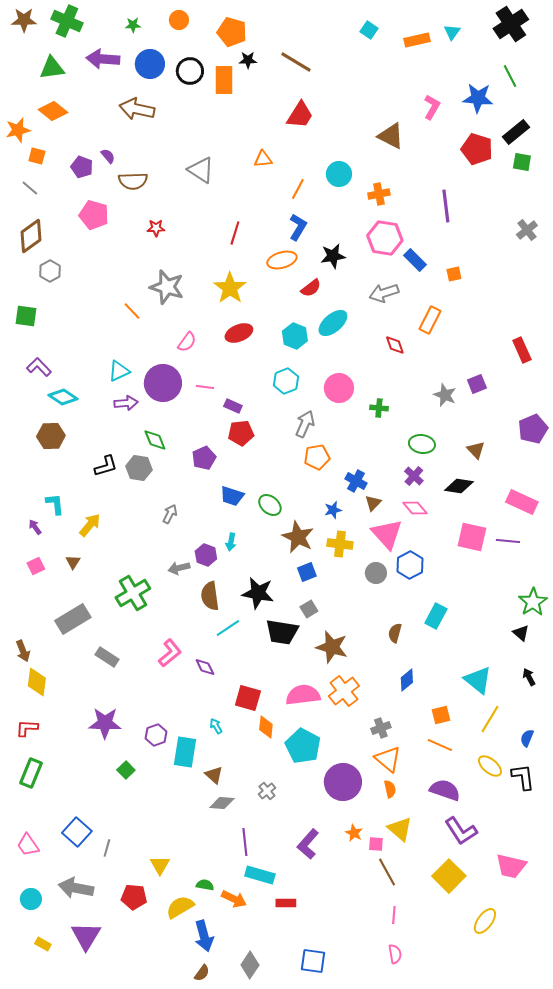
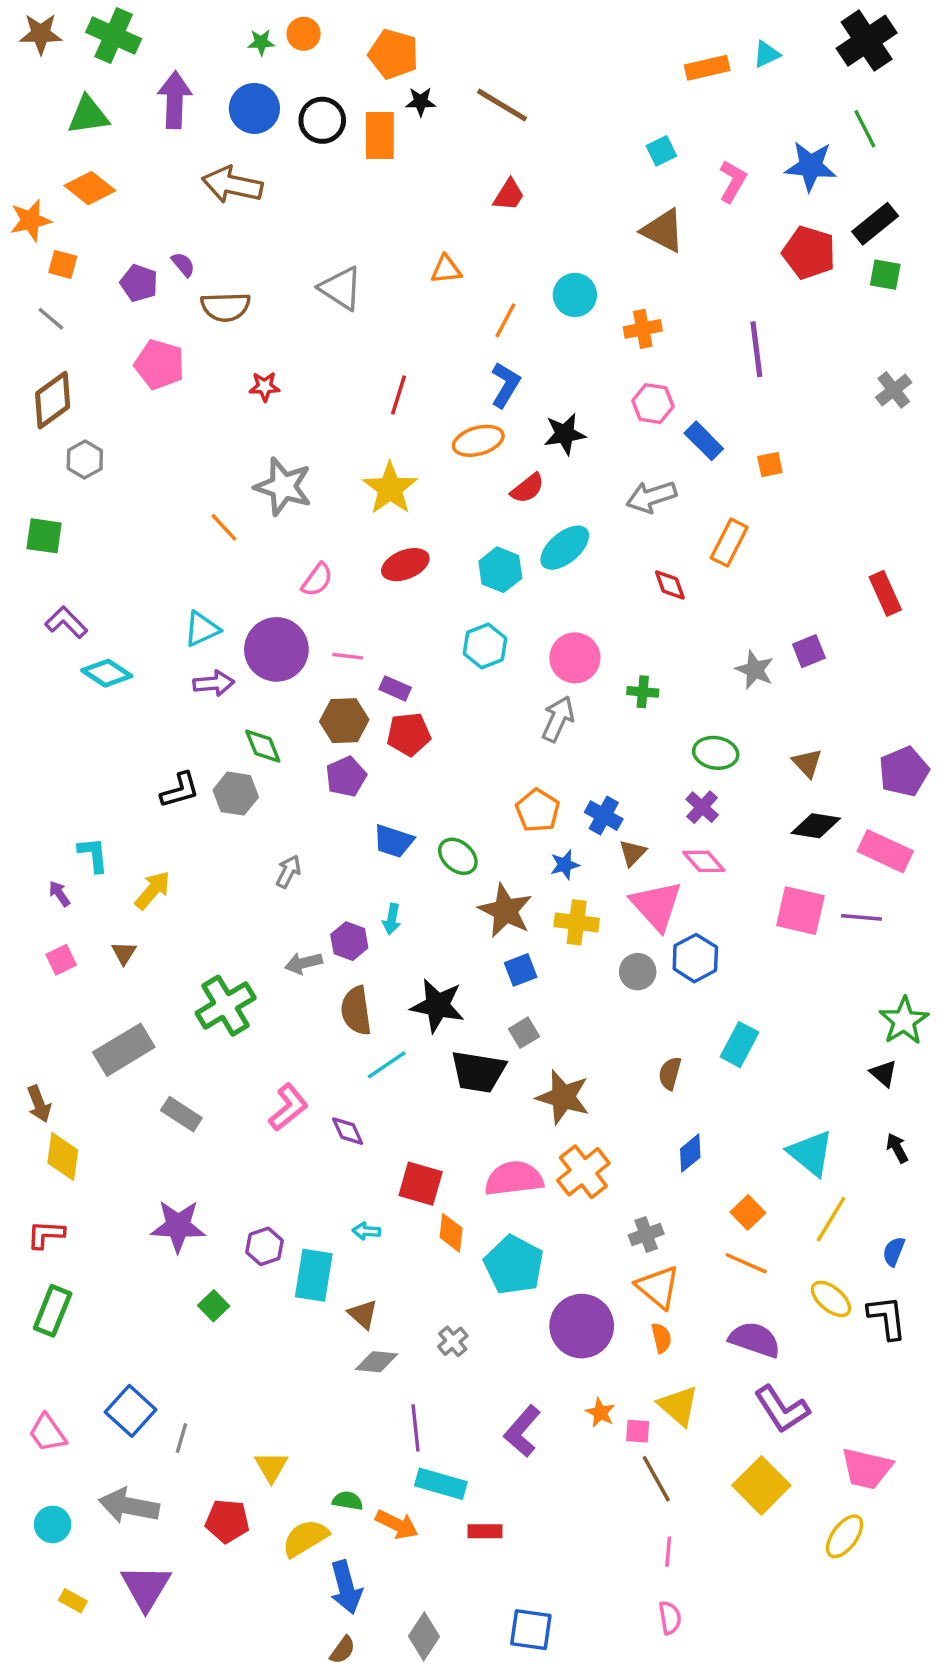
green star: (133, 25) -> (261, 42), moved
cyan square: (369, 30) -> (661, 151), moved, turned 30
cyan triangle: (452, 32) -> (767, 54), turned 30
purple arrow: (103, 59) -> (175, 100), turned 88
red trapezoid: (300, 115) -> (509, 195), size x0.7
pink hexagon: (385, 238) -> (653, 404), size x0.7
gray arrow: (305, 424) -> (558, 719), moved
purple pentagon: (533, 429) -> (904, 772), moved
brown hexagon: (51, 436) -> (344, 721), moved
orange pentagon: (317, 457) -> (538, 811), moved, turned -30
black diamond: (459, 486) -> (816, 826), moved
orange square: (441, 715) -> (748, 1212), turned -30
cyan arrow: (216, 726) -> (366, 1231), turned -56
yellow ellipse: (485, 921) -> (845, 1536), moved

